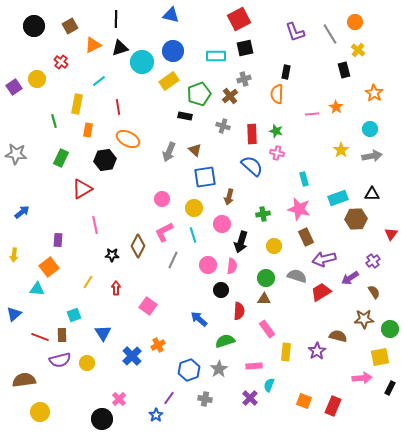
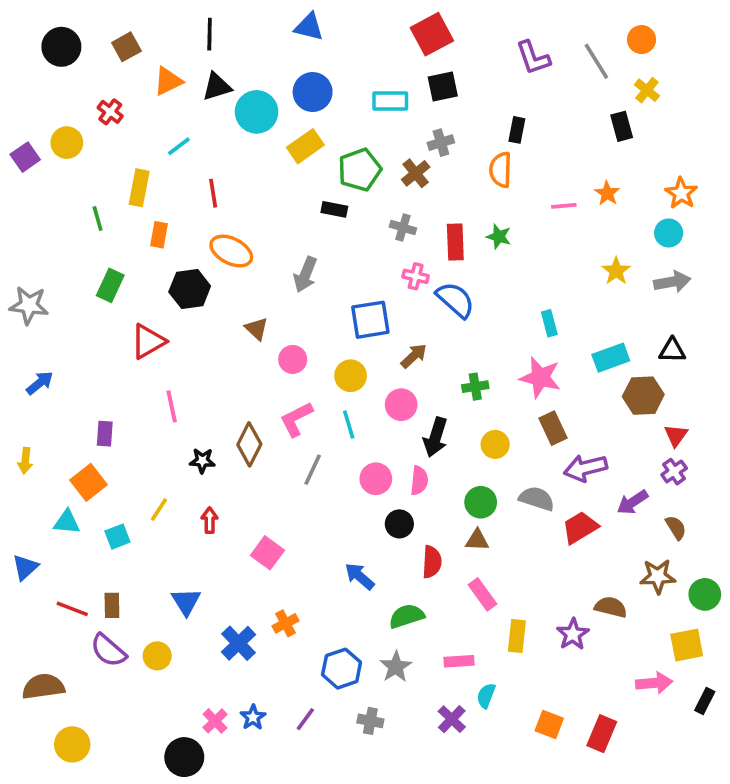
orange star: (374, 93) -> (681, 193), moved
brown triangle: (195, 150) -> (257, 329), moved
pink cross: (277, 153) -> (416, 276), moved
gray star: (16, 154) -> (29, 305), moved
brown arrow: (229, 197) -> (414, 356), turned -147
red triangle: (391, 234) -> (676, 435), moved
cyan square: (74, 315) -> (117, 537), moved
purple semicircle: (60, 360) -> (108, 650), turned 55
blue star: (156, 415) -> (253, 717), moved

